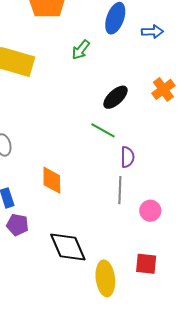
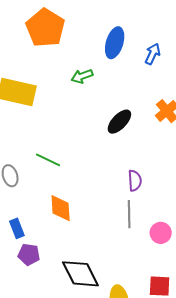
blue arrow: (152, 32) -> (153, 54), turned -60
green arrow: (81, 50) -> (82, 76), turned 35
green line: (103, 130) -> (48, 160), moved

